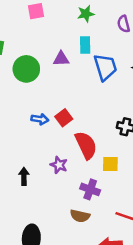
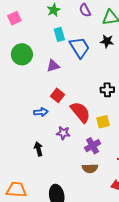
purple triangle: (61, 59) -> (53, 66), moved
green circle: (26, 69) -> (22, 54), moved
blue arrow: (40, 119) -> (41, 112), moved
purple cross: (90, 189) -> (93, 146), turned -35

